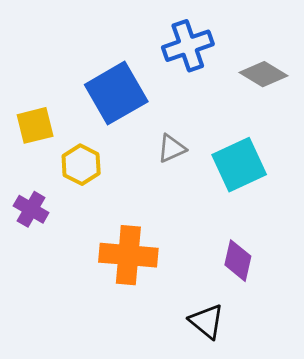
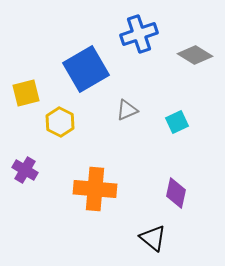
cyan square: (239, 165) -> (177, 122), size x0.6
purple cross: (31, 209) -> (25, 170), moved

